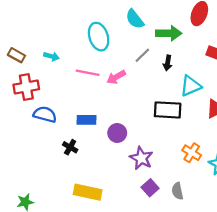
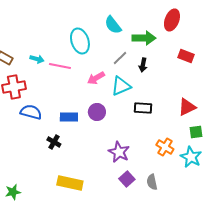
pink line: (88, 73) -> (60, 66), moved
cyan triangle: (191, 86) -> (121, 86), moved
black rectangle: (168, 110) -> (143, 108), size x0.7
purple circle: (117, 133) -> (97, 112), moved

